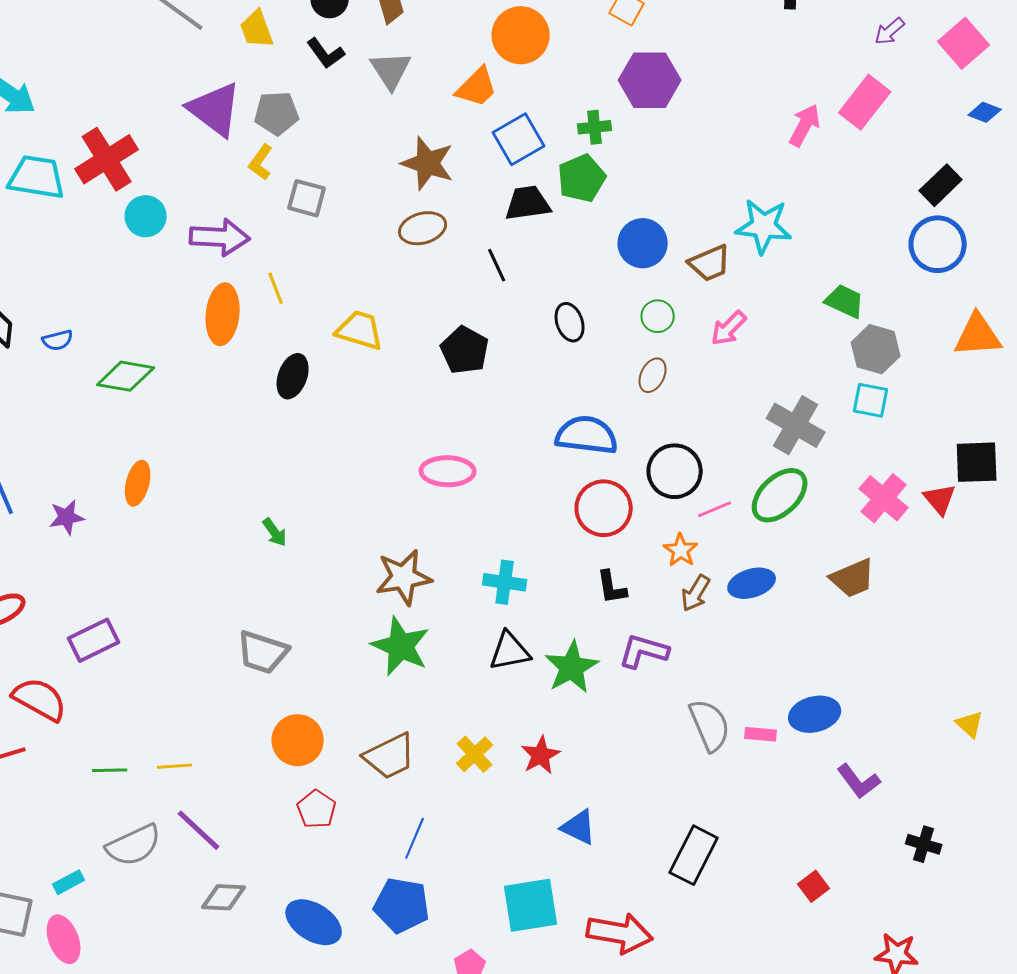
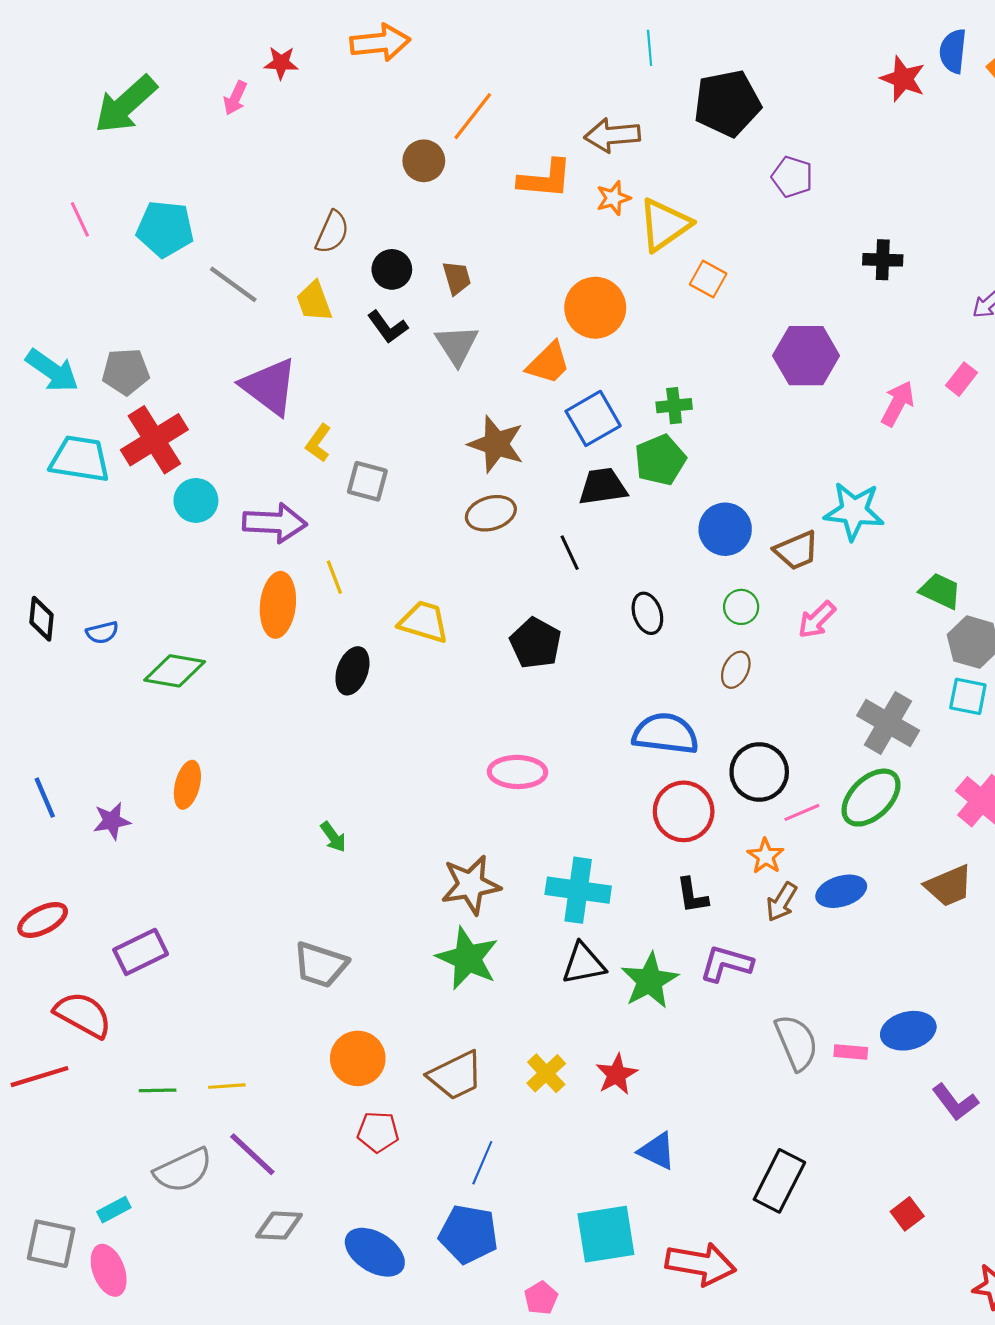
purple hexagon: (650, 80) -> (806, 356), moved
pink rectangle: (865, 102) -> (962, 379), size x0.6
gray pentagon: (277, 113) -> (126, 372), moved
cyan cross: (505, 582) -> (578, 890), size x1.4
red pentagon: (317, 809) -> (378, 1132), turned -30

